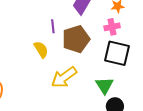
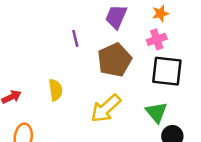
purple line: (53, 26) -> (75, 38), moved
yellow semicircle: (41, 49) -> (55, 90), moved, turned 30

